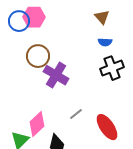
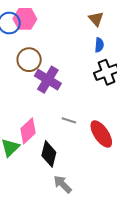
blue semicircle: (105, 42) -> (99, 45), turned -88
gray line: (76, 114) -> (69, 120), turned 56

